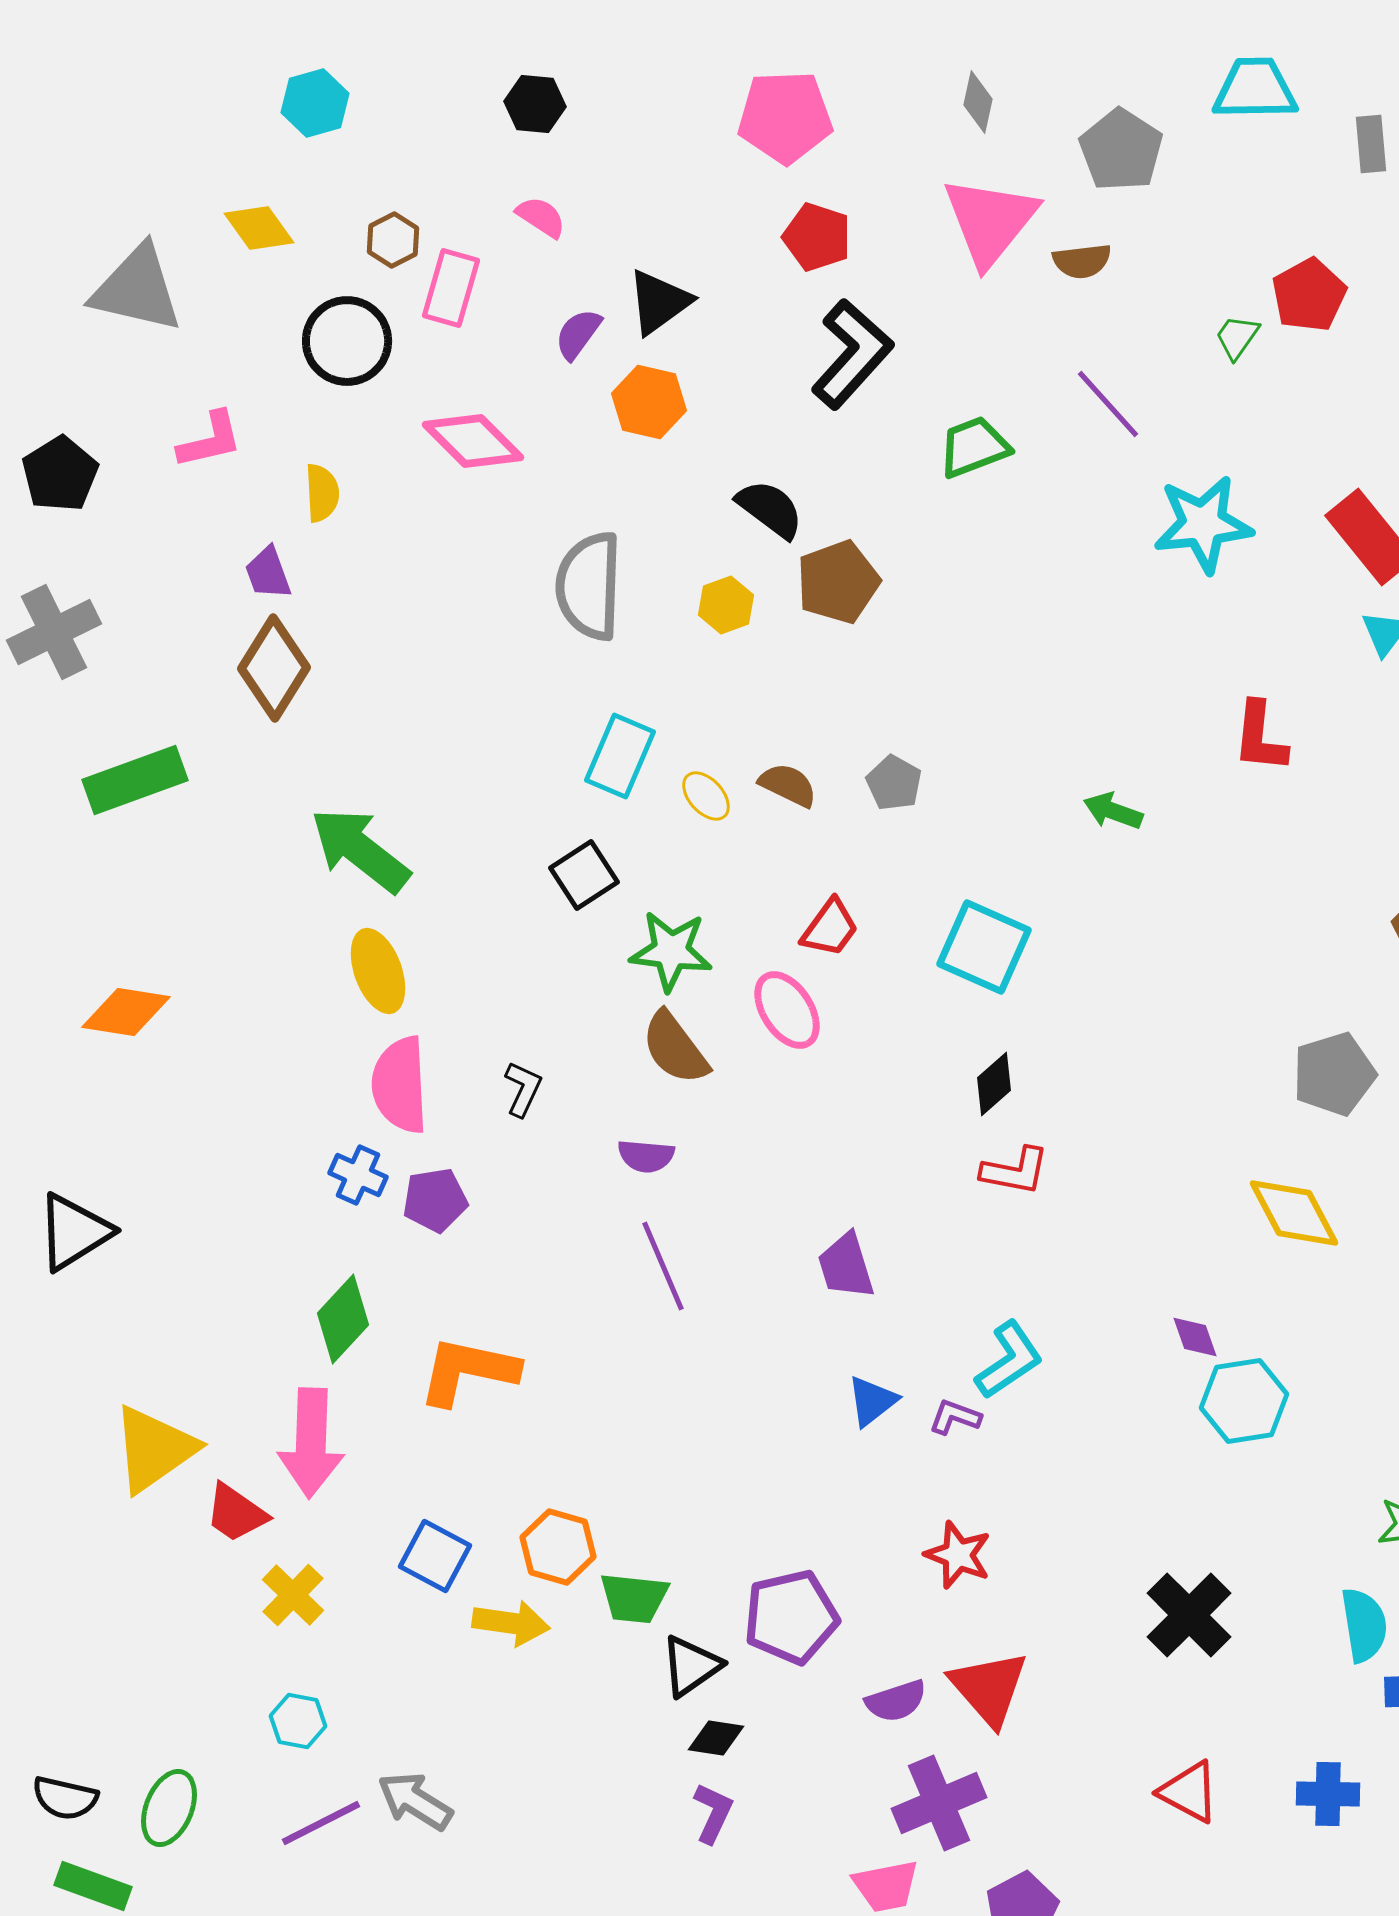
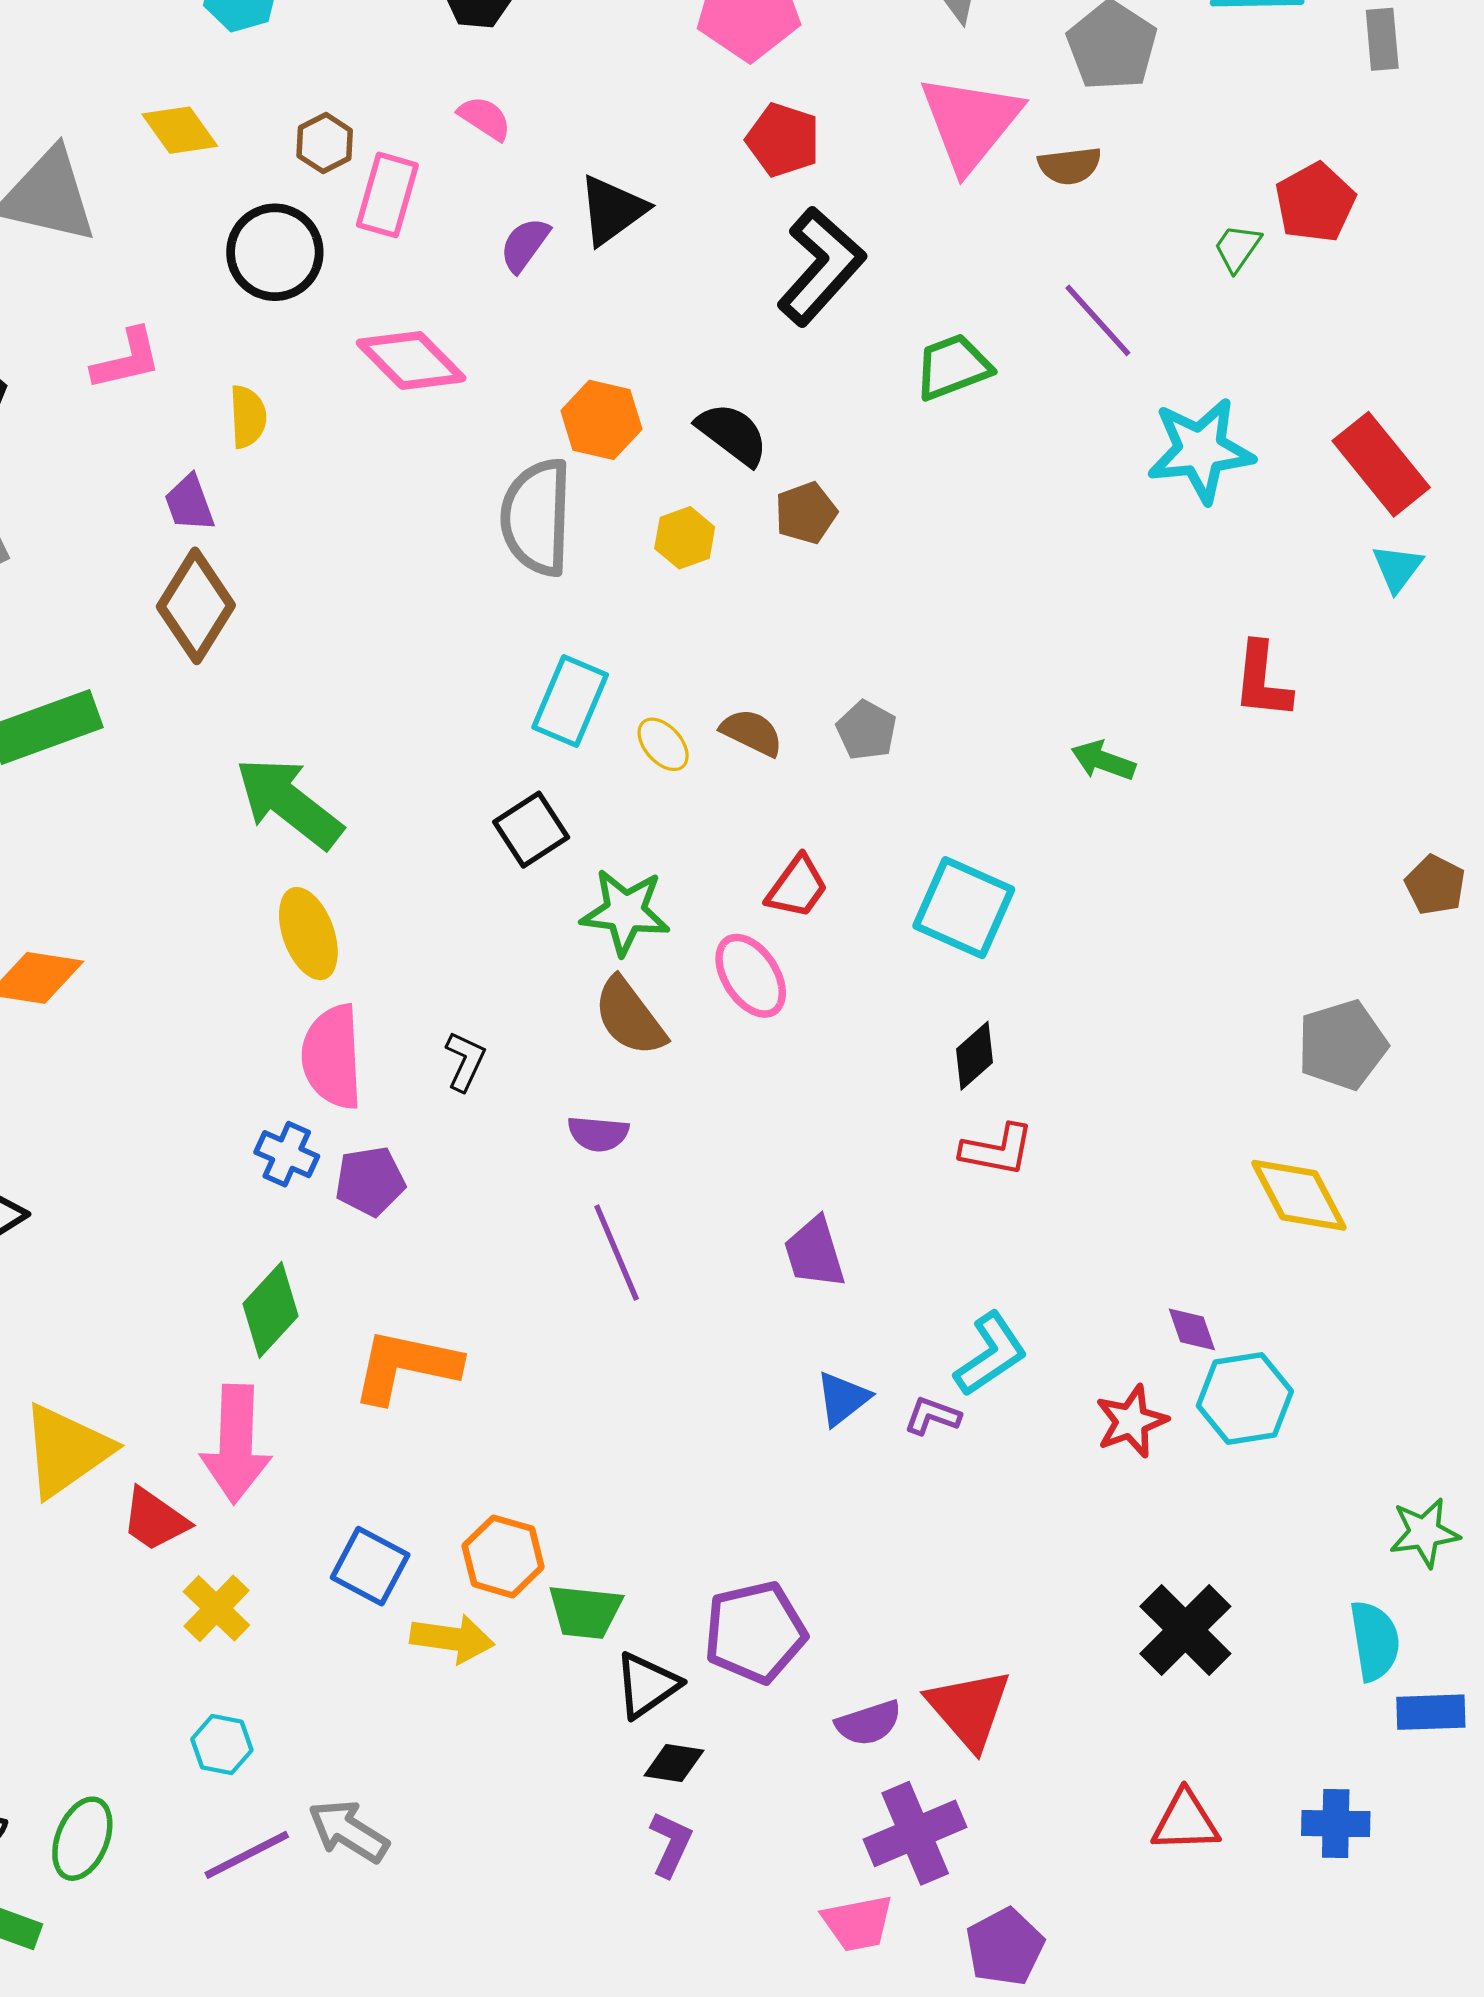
orange hexagon: (649, 402) -> (601, 420), moved
brown pentagon: (838, 582) -> (806, 513), size x0.7
red star: (958, 1555) -> (1131, 1421), moved, turned 30
red triangle: (1189, 1792) -> (1185, 1821), turned -30

